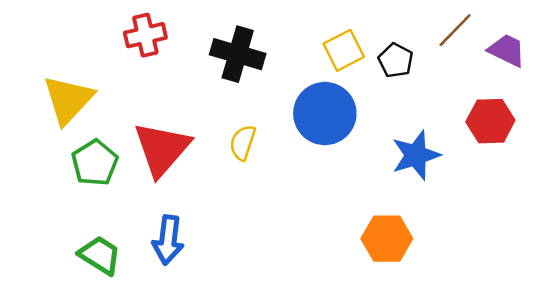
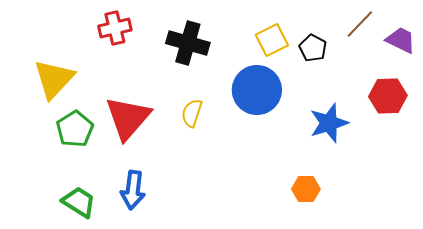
orange hexagon: (387, 239) -> (306, 189), size x0.7

